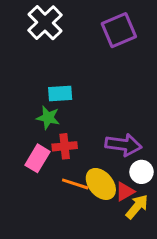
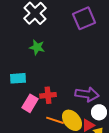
cyan rectangle: (60, 93) -> (18, 78), moved
green star: (48, 118) -> (37, 47), moved

